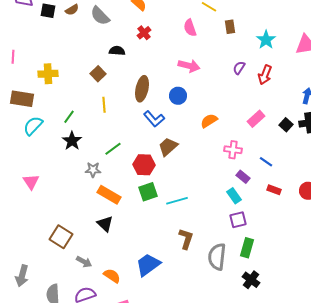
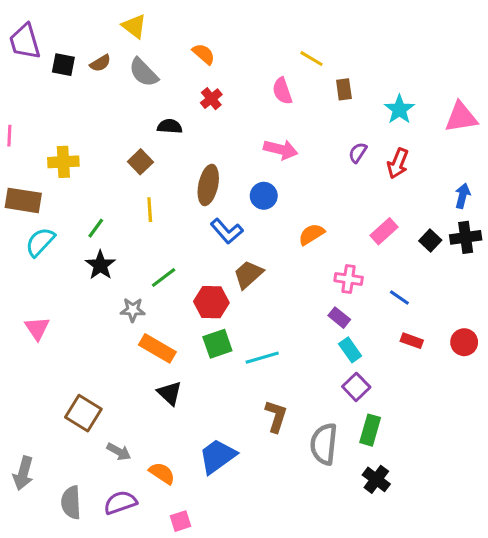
purple rectangle: (243, 177) -> (339, 318), moved
purple square: (238, 220) -> (356, 387), turned -30
black triangle: (105, 224) -> (170, 393), moved

